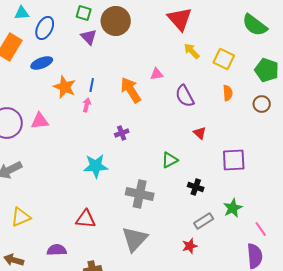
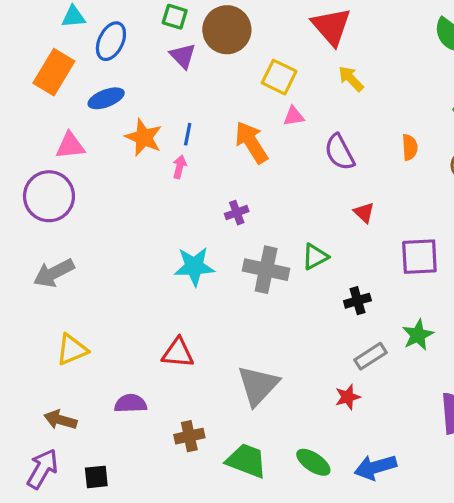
yellow square: (224, 59) -> (279, 77), moved
pink triangle: (40, 121) -> (70, 146), moved
black cross: (196, 187) -> (357, 301), turned -35
gray cross: (140, 194) -> (266, 270), moved

